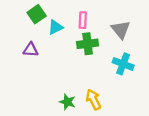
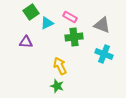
pink rectangle: (83, 20) -> (70, 17), turned -64
gray triangle: (121, 30) -> (102, 25), turned -30
yellow arrow: (93, 99) -> (60, 66), moved

